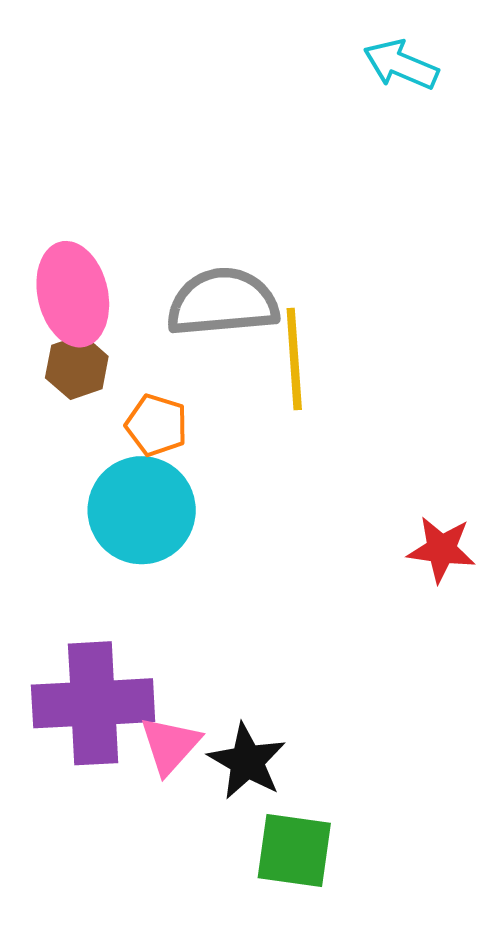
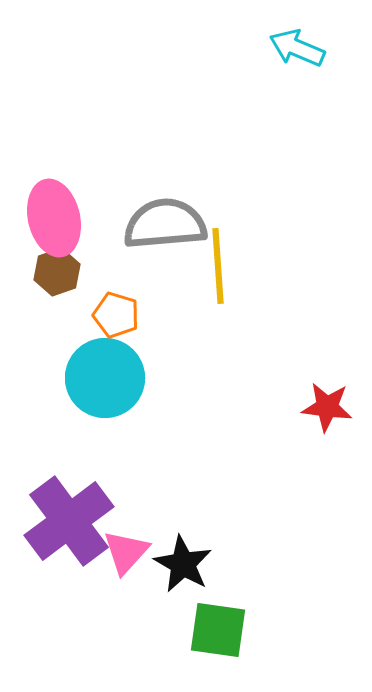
purple cross: (93, 703) -> (69, 521), turned -34

